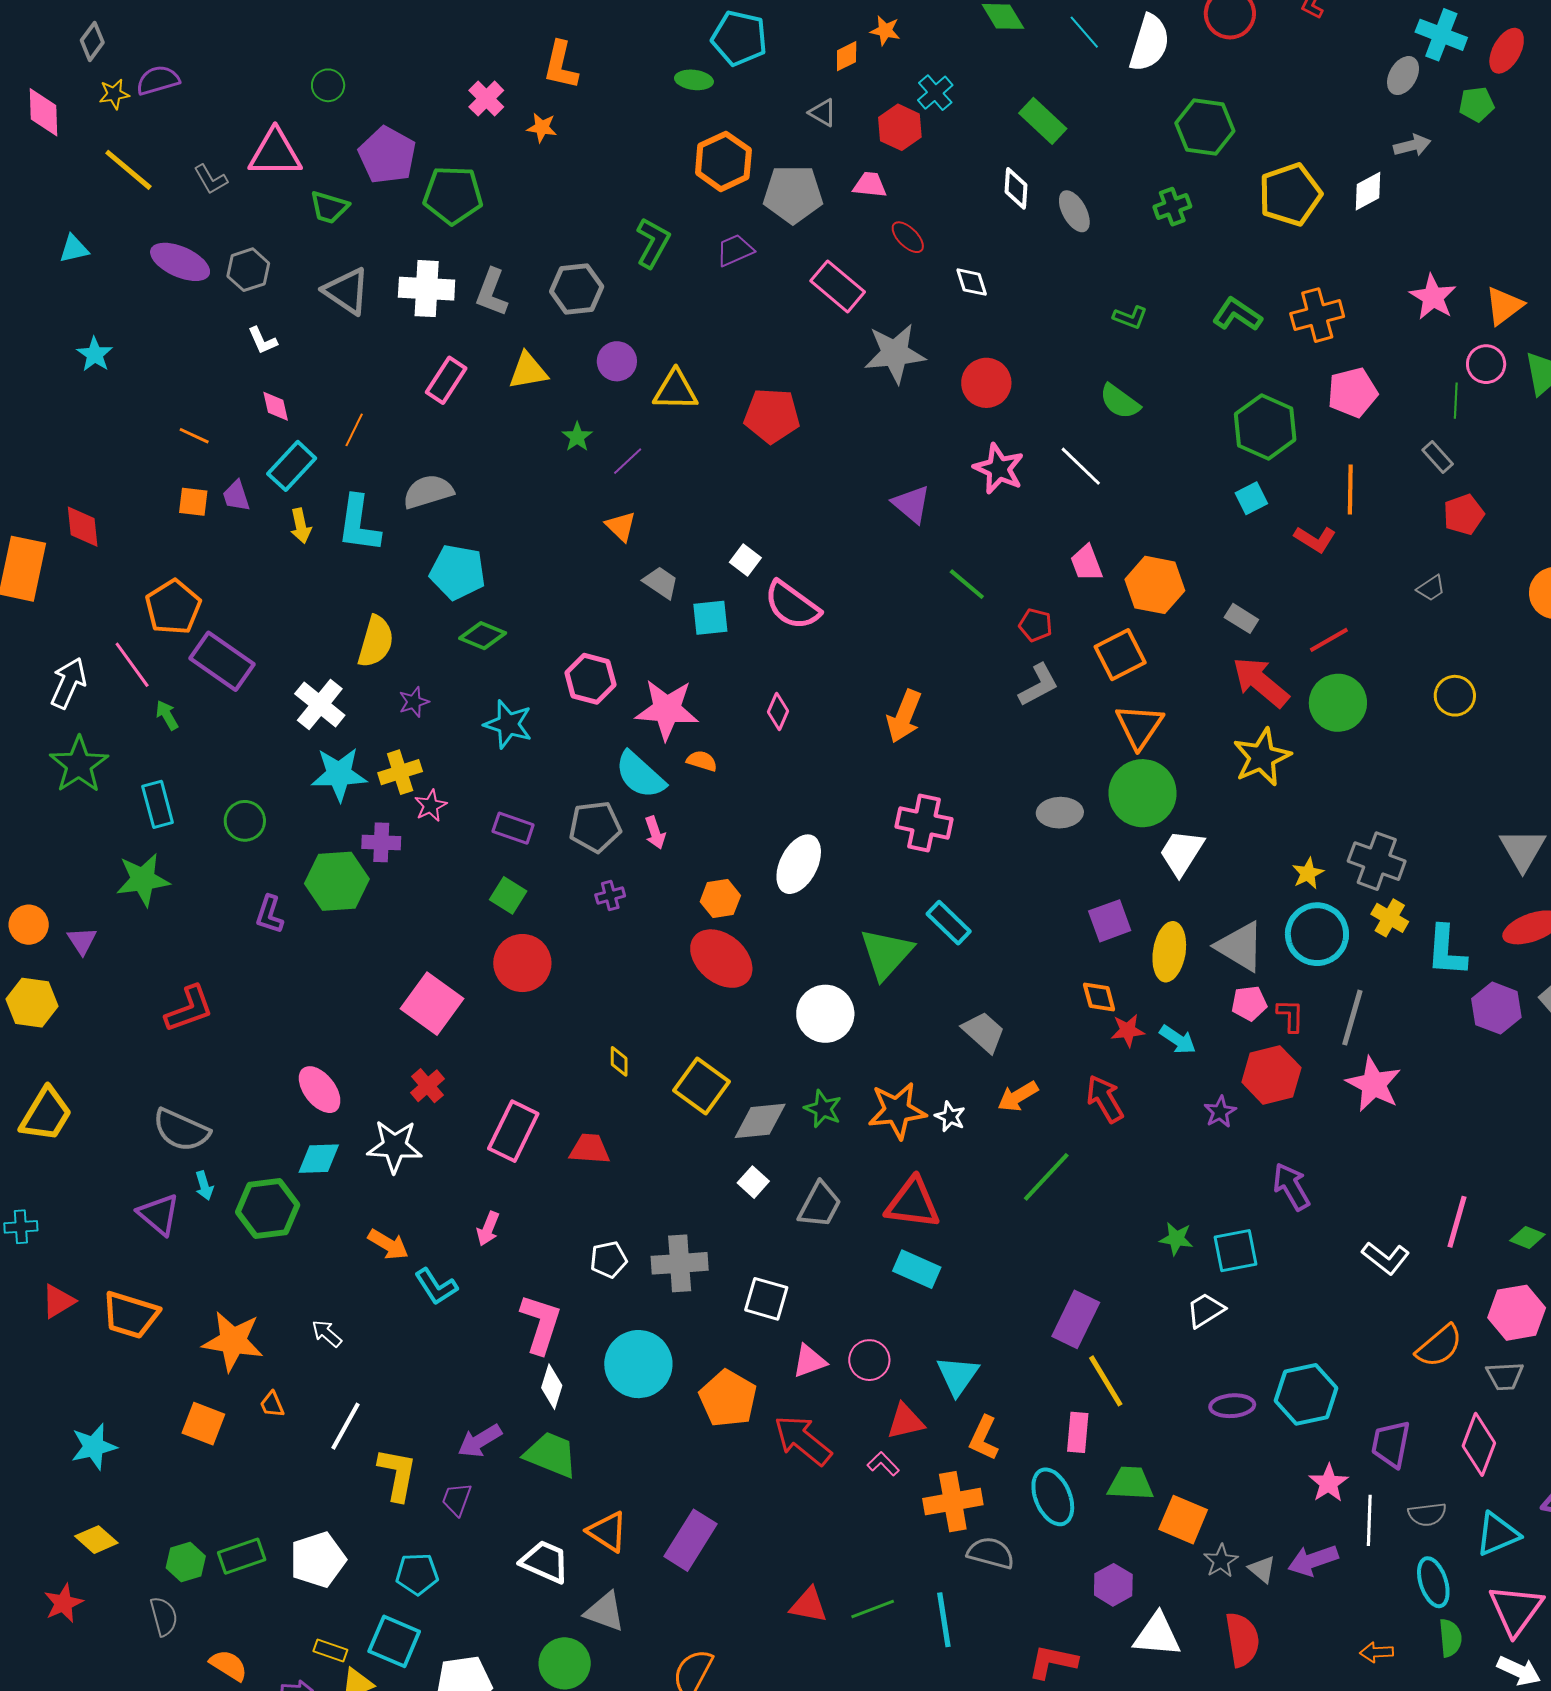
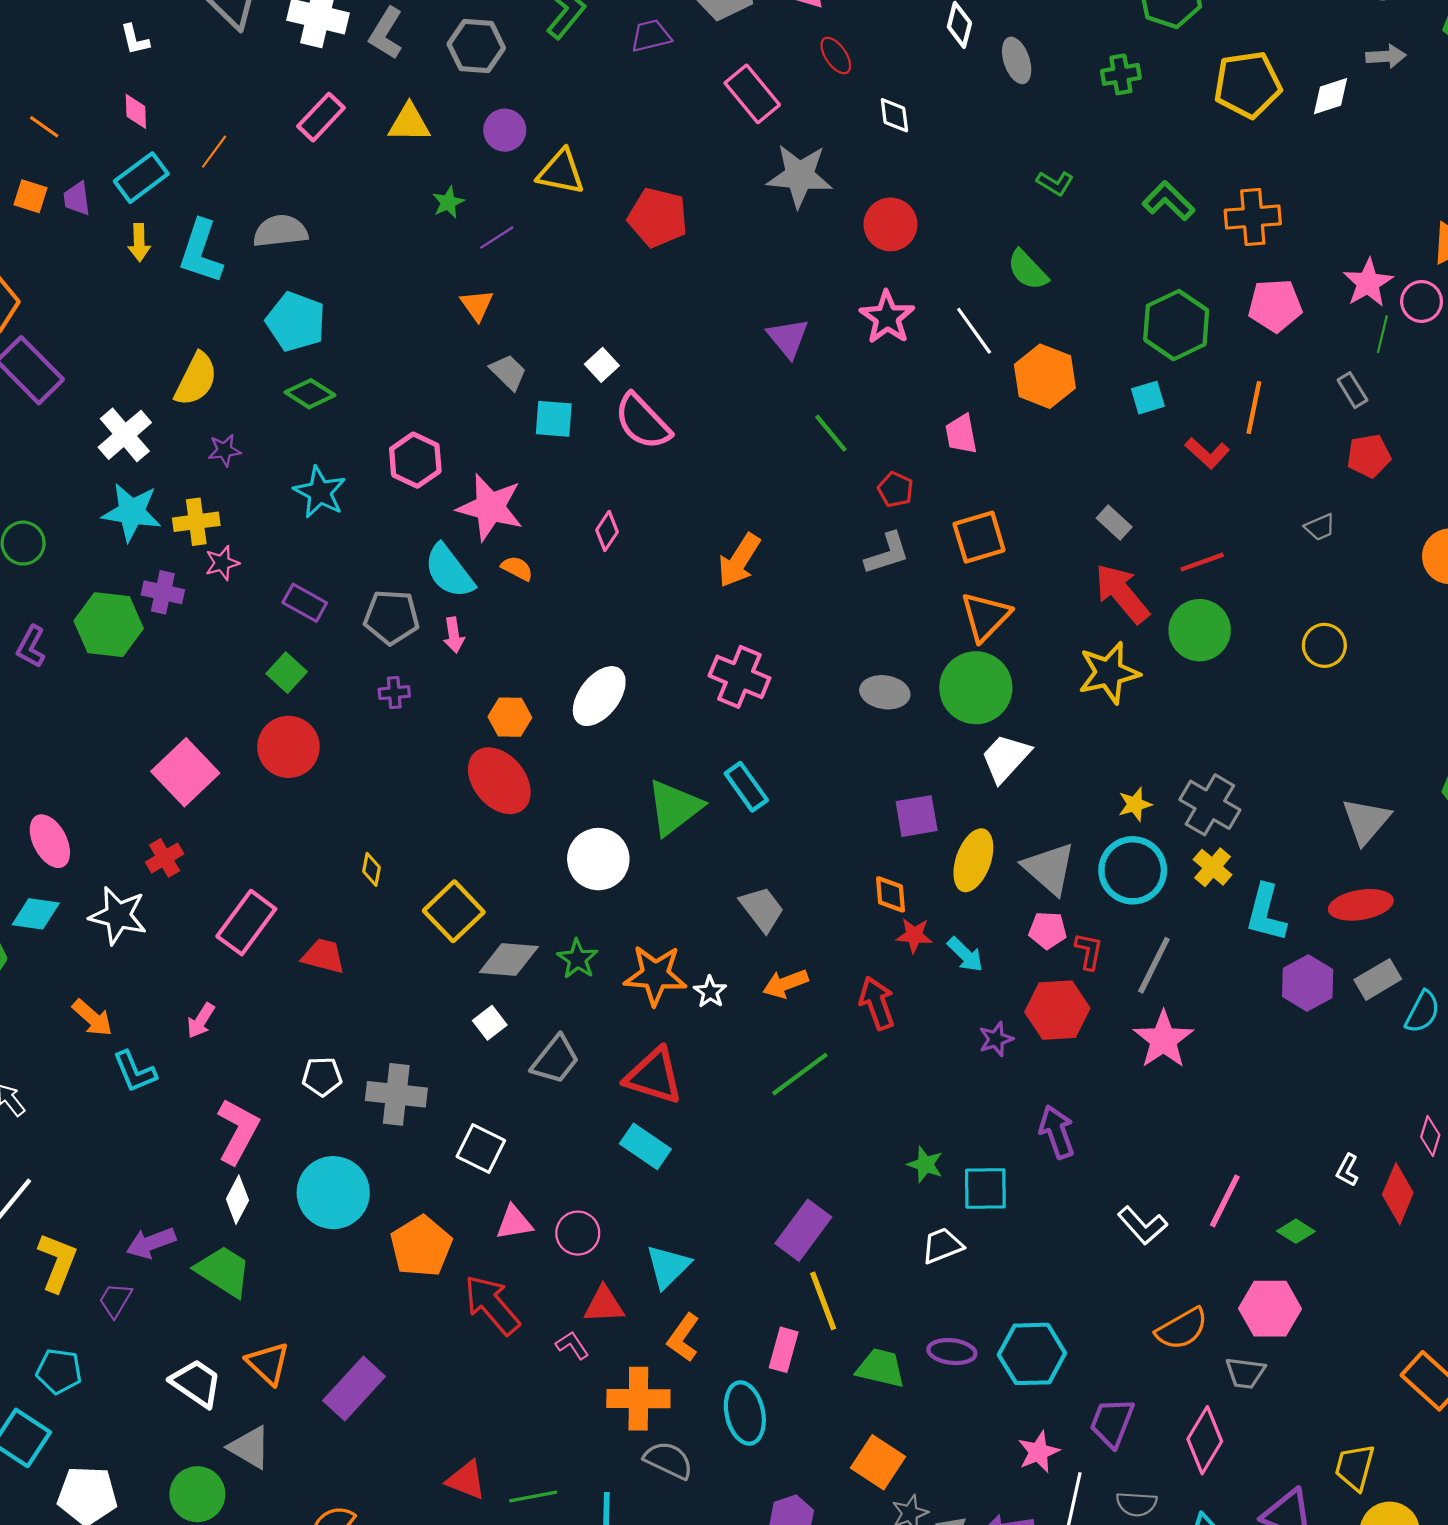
pink star: (1433, 297) -> (1368, 283), moved
orange hexagon: (1155, 585) -> (1045, 376), moved
green trapezoid: (1131, 1483) -> (881, 1368), moved

